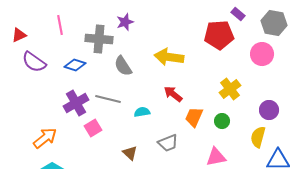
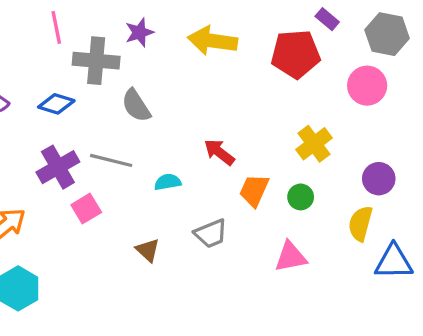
pink line: (60, 25) -> (56, 27), moved
yellow arrow: (169, 57) -> (213, 41), moved

